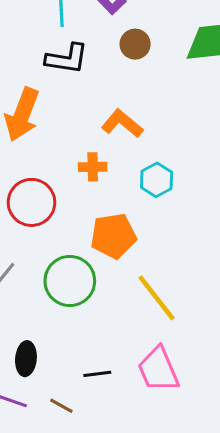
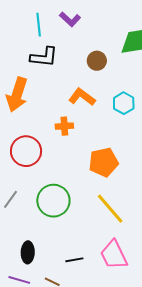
brown circle: (135, 44) -> (97, 61), moved
cyan hexagon: (157, 180) -> (124, 103), moved
orange pentagon: (113, 236) -> (104, 162), moved

